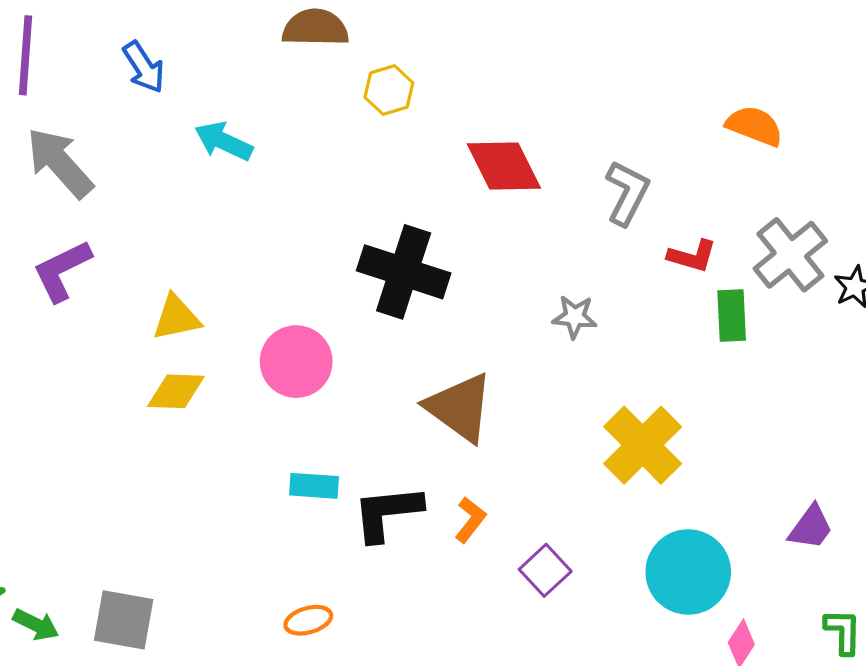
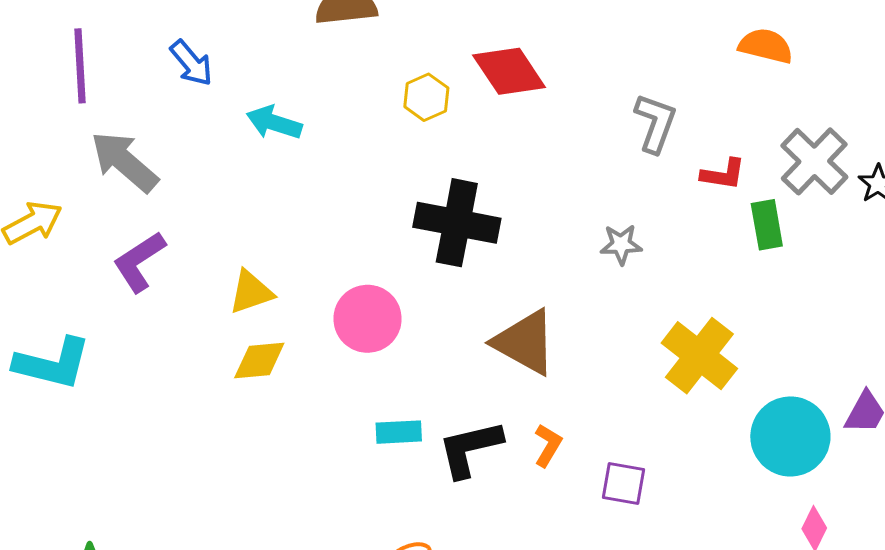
yellow hexagon: (389, 90) -> (426, 97), moved
red diamond: (504, 166) -> (509, 71), moved
purple square: (545, 570) -> (623, 483), turned -30
cyan circle: (688, 572) -> (790, 436), moved

